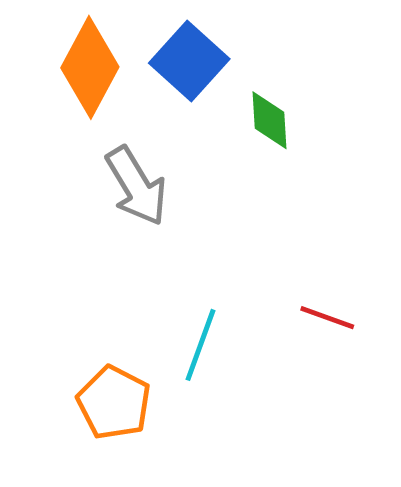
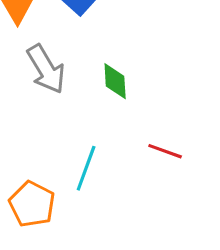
green diamond: (270, 120) -> (115, 81), moved

